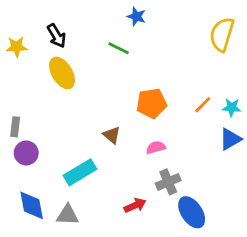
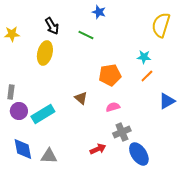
black arrow: (57, 36) -> (52, 26), moved
yellow ellipse: (62, 73) -> (45, 53), turned 45
cyan star: (232, 107) -> (144, 57), moved
cyan rectangle: (80, 172) -> (43, 114), moved

